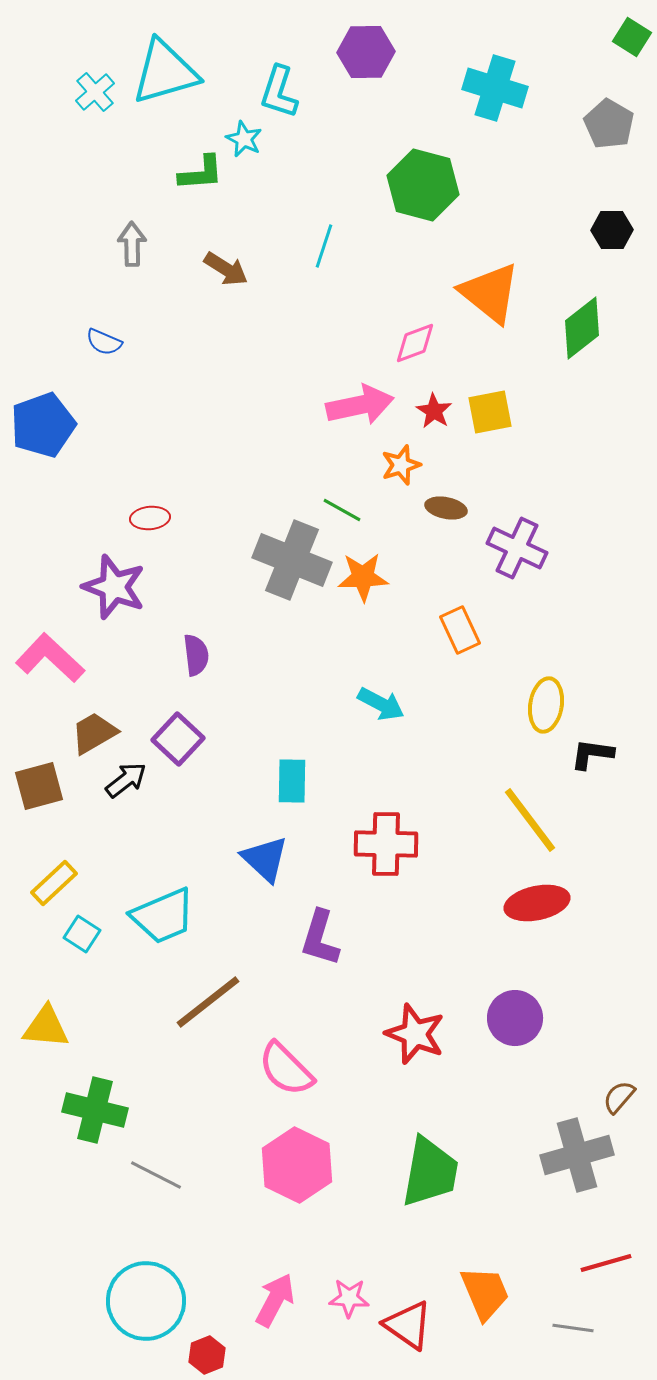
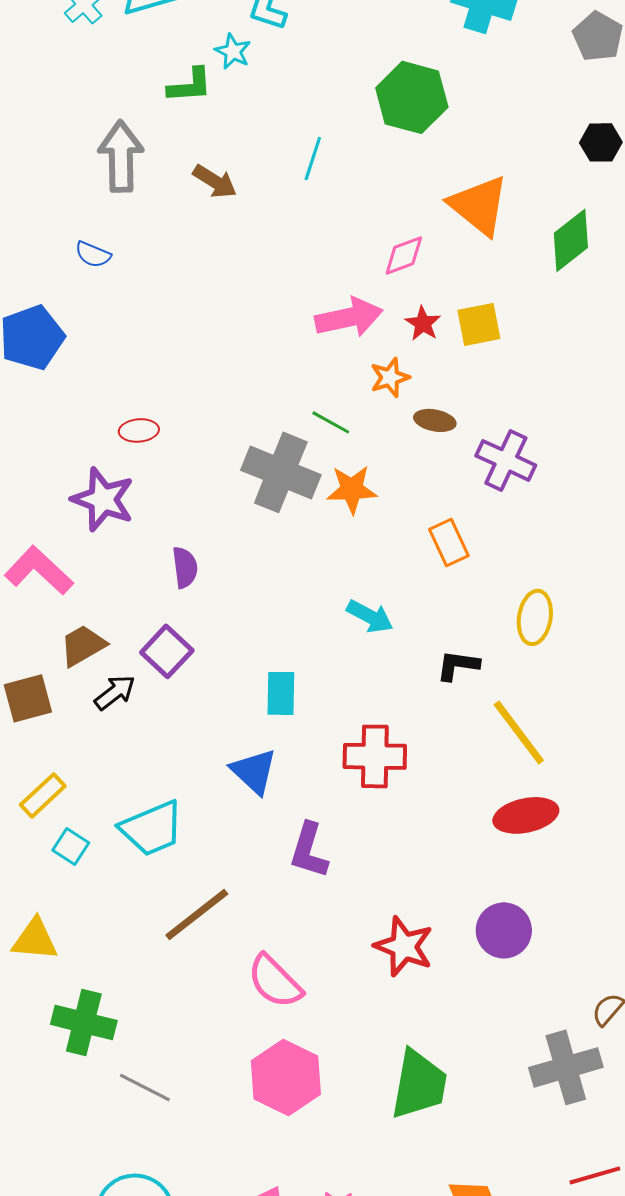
gray arrow: (132, 244) -> (121, 156), size x1.6
black L-shape: (592, 754) -> (458, 665), moved

